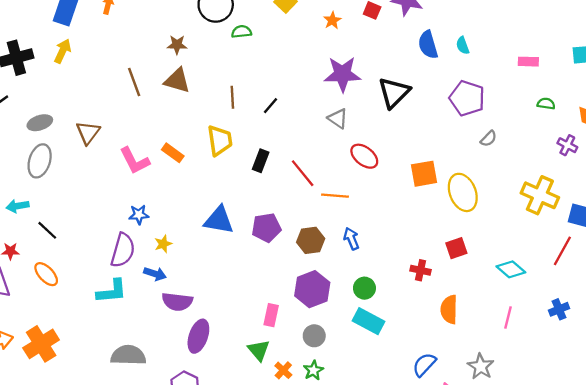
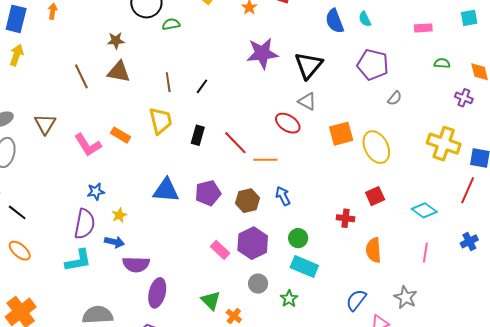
gray triangle: (338, 118) -> (307, 101), moved
pink rectangle: (271, 315) -> (220, 250), moved, turned -54
green star: (313, 370) -> (289, 299), moved

